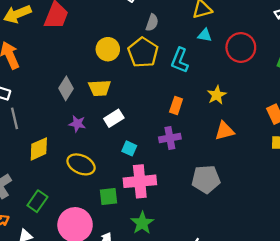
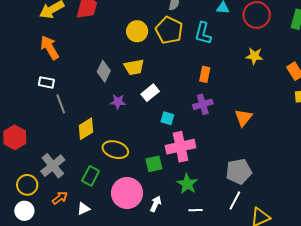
yellow star: (217, 95) -> (254, 56), moved, turned -30
orange triangle: (225, 131) -> (243, 118), moved, turned -30
yellow ellipse: (81, 164) -> (115, 150), moved
gray pentagon: (206, 179) -> (239, 172), moved

